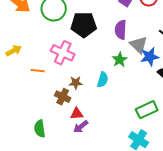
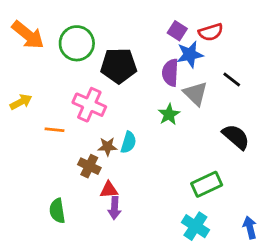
blue star: (150, 57) -> (190, 54), moved
cyan semicircle: (103, 80) -> (128, 142), moved
purple arrow: (81, 127) -> (114, 208), turned -49

